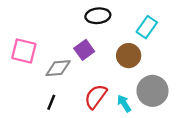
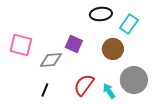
black ellipse: (98, 16) -> (101, 14), moved
purple square: (84, 50) -> (74, 44), turned -30

